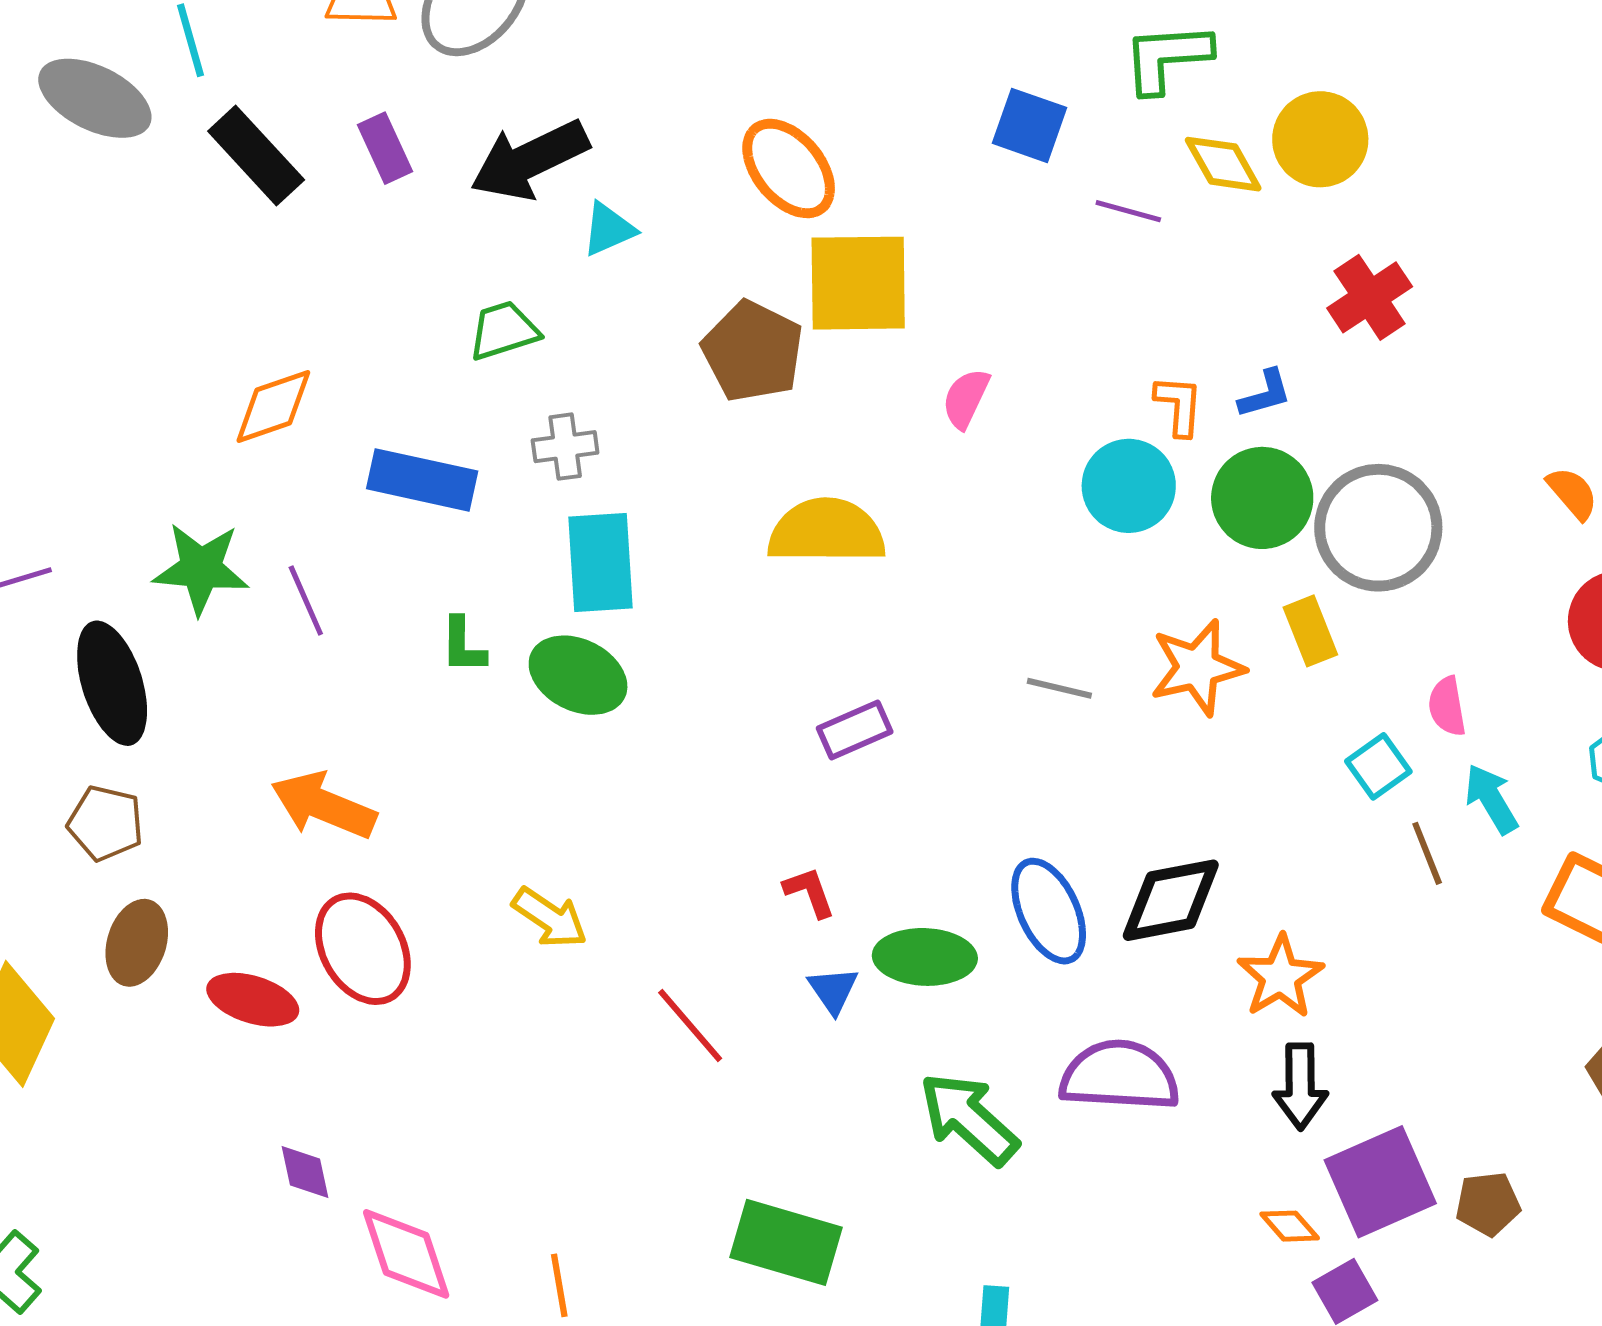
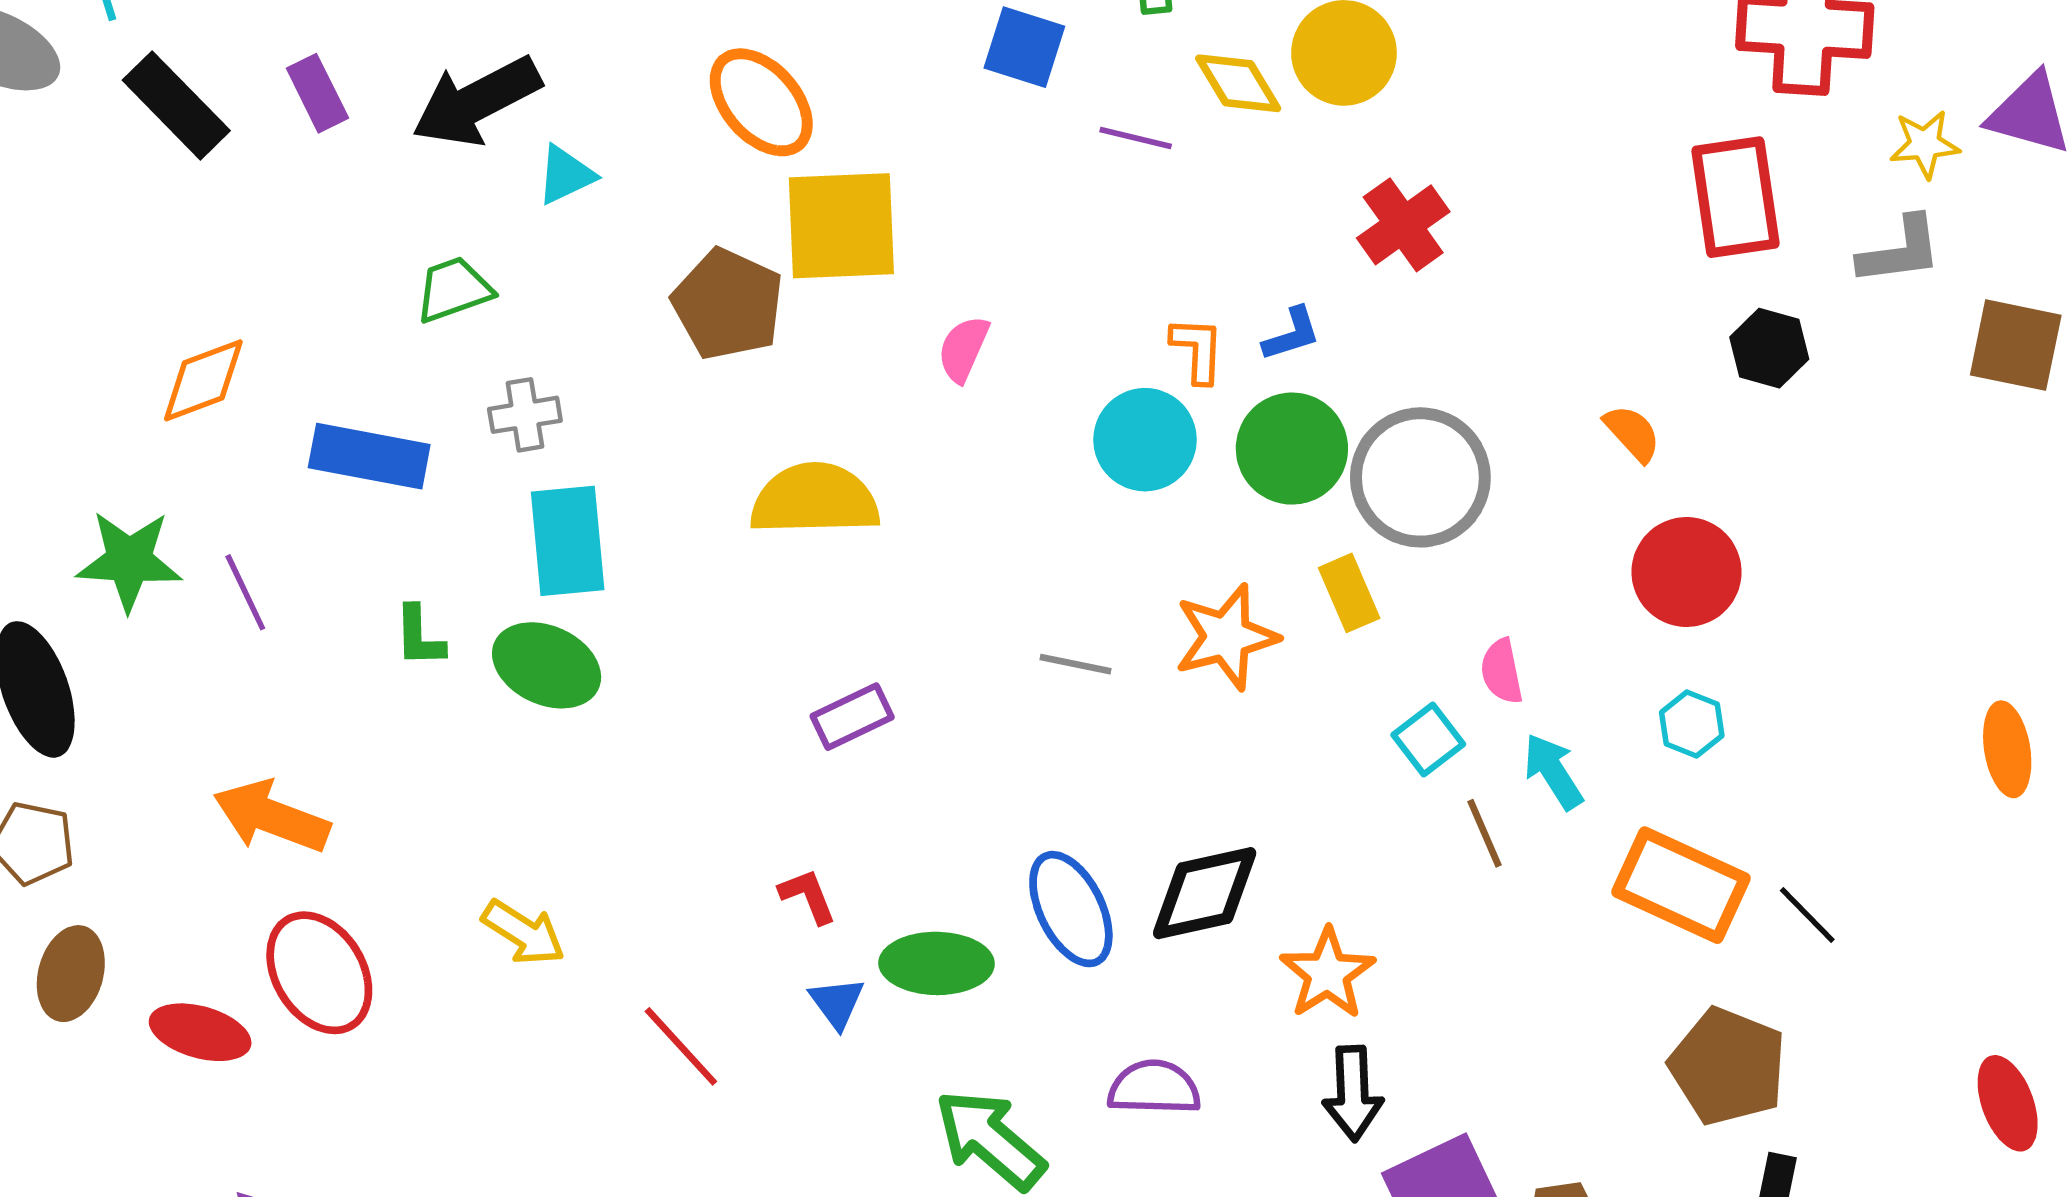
purple semicircle: (1119, 1076) -> (1154, 1088), size x0.7

